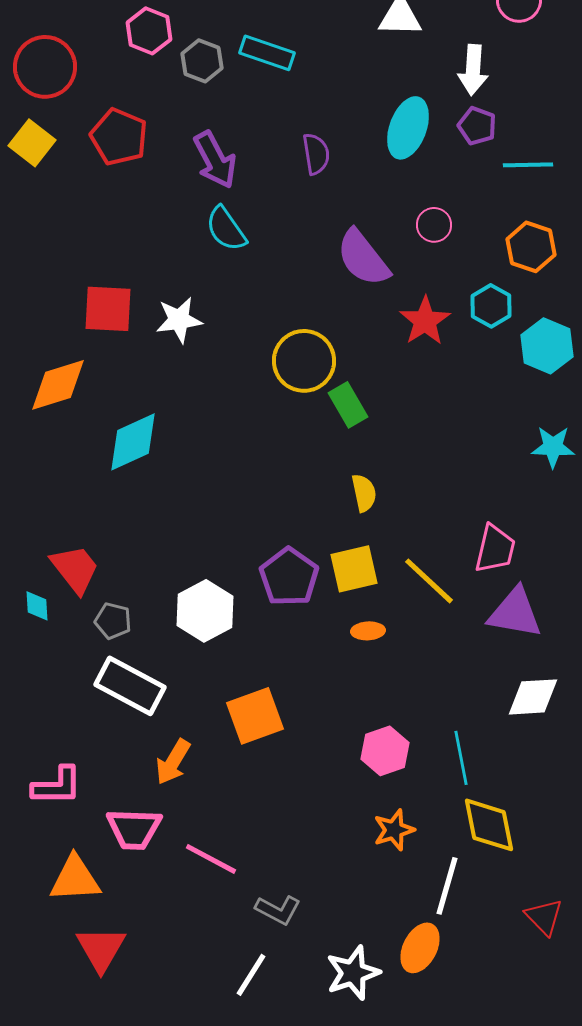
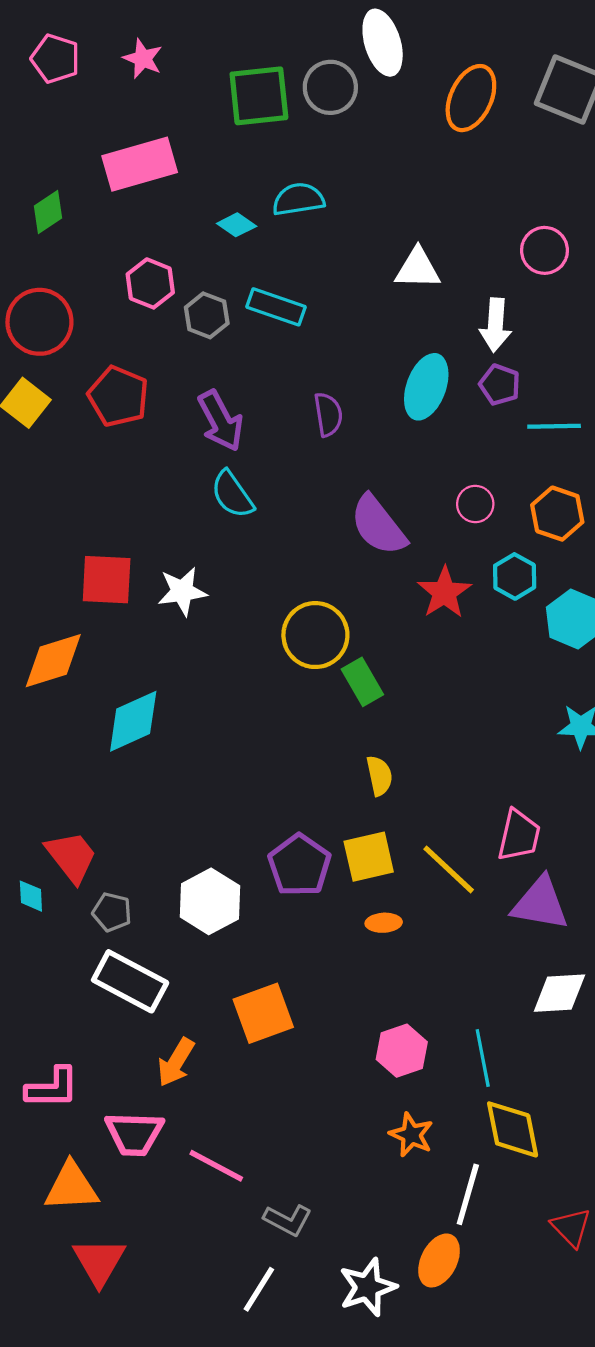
pink circle: (434, 225) -> (475, 504), moved
orange star: (394, 830) -> (411, 1135), turned -30

